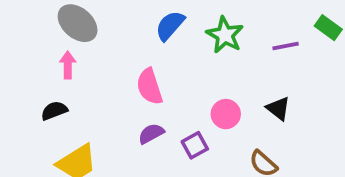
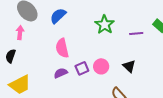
blue semicircle: (170, 26) -> (58, 16), moved
black semicircle: (54, 111) -> (11, 56), turned -56
purple square: (195, 145) -> (82, 68), moved

